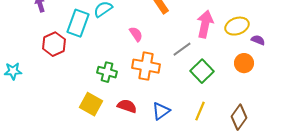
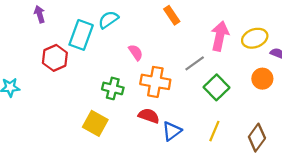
pink semicircle: (136, 34) -> (136, 52), moved
red semicircle: (127, 106) -> (149, 116), moved

